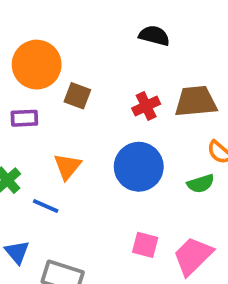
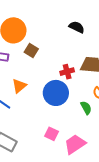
red cross: (146, 106) -> (67, 72), moved
green semicircle: (201, 184) -> (86, 108), turned -112

